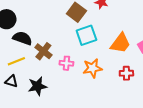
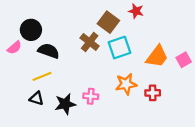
brown cross: (43, 51) -> (90, 42), moved
pink cross: (66, 63) -> (91, 96), moved
red cross: (126, 73) -> (153, 93), moved

